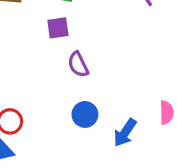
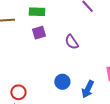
purple semicircle: (78, 64) -> (72, 42), moved

